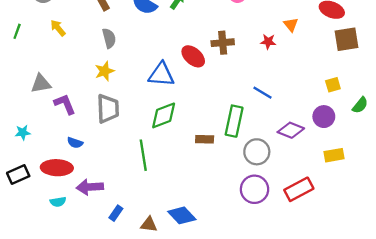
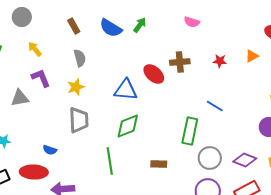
orange triangle: (291, 25) -> (252, 56), moved, turned 40
purple L-shape: (65, 104) -> (41, 78), moved
purple diamond: (291, 130) -> (245, 160), moved
brown rectangle: (205, 139) -> (159, 164), moved

